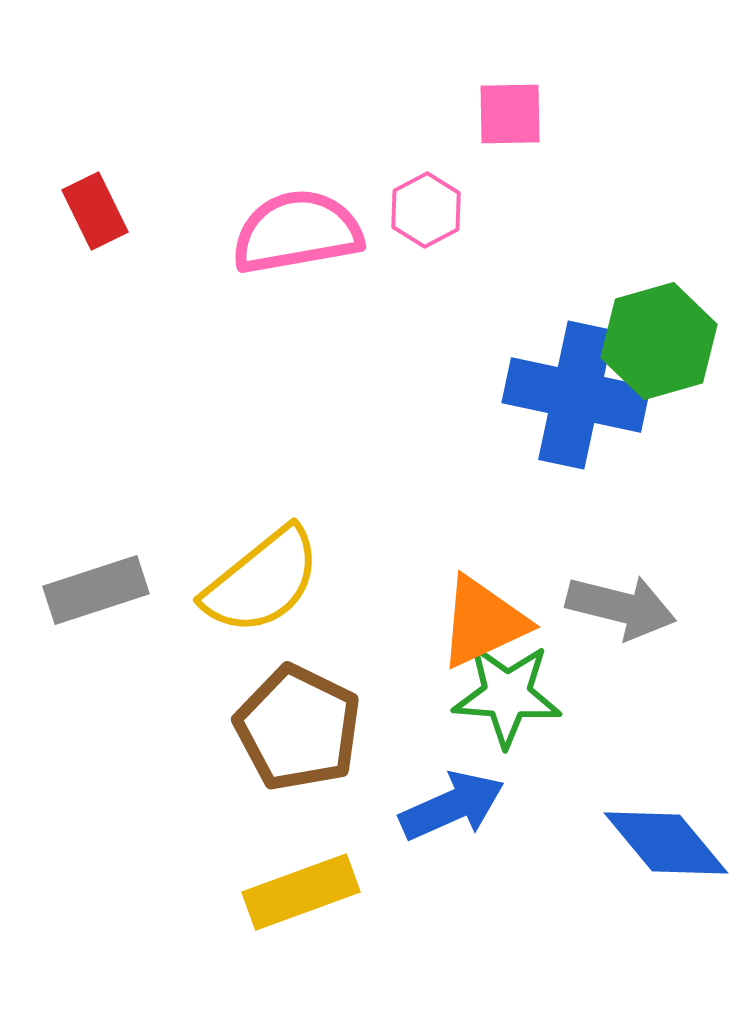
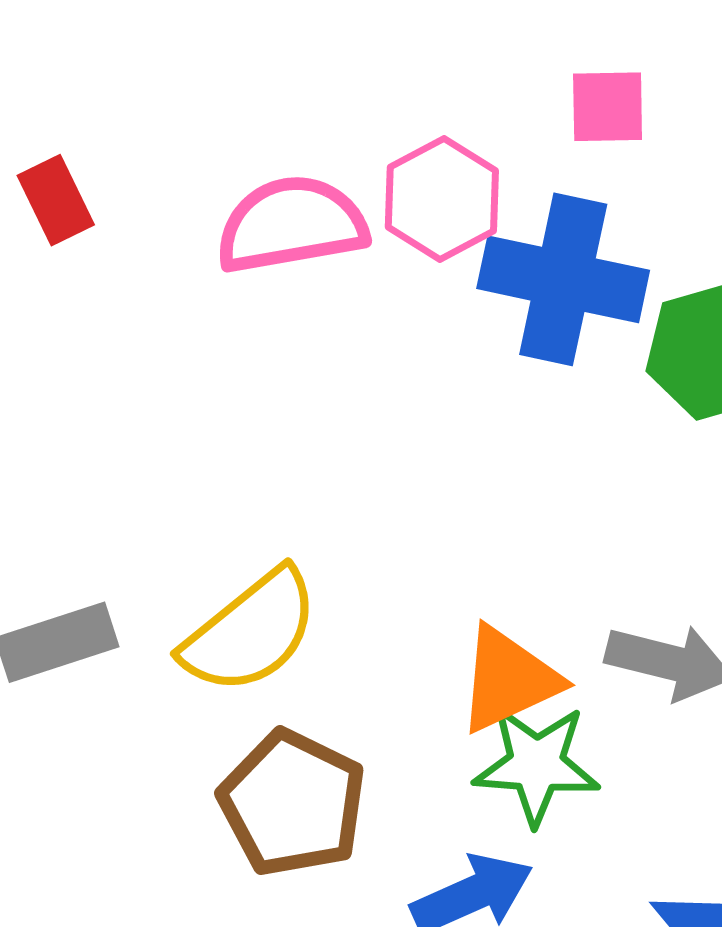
pink square: (510, 114) -> (608, 107), moved
pink hexagon: (426, 210) -> (442, 199), size x1.4
blue cross: (576, 395) -> (563, 279), moved

